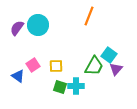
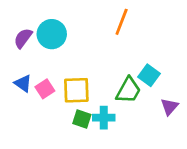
yellow square: (56, 66) -> (76, 90), size x1.5
purple triangle: (116, 69) -> (169, 107), moved
blue triangle: (18, 76) -> (23, 83), moved

